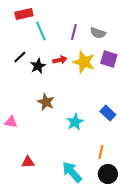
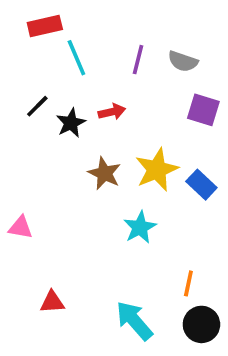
yellow star: (84, 62) -> (157, 170), moved, turned 30
brown star: (46, 102) -> (104, 173), moved
blue rectangle: (108, 113) -> (201, 185), moved

